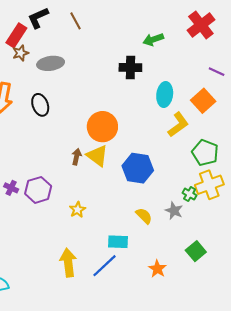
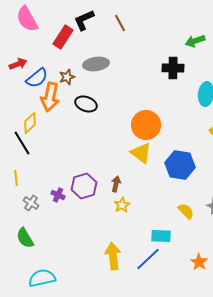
brown star: (20, 53) -> (67, 77), moved
black ellipse: (40, 105) -> (86, 104), turned -50
brown arrow: (77, 157) -> (116, 184), moved
purple cross: (11, 188) -> (58, 195), moved

